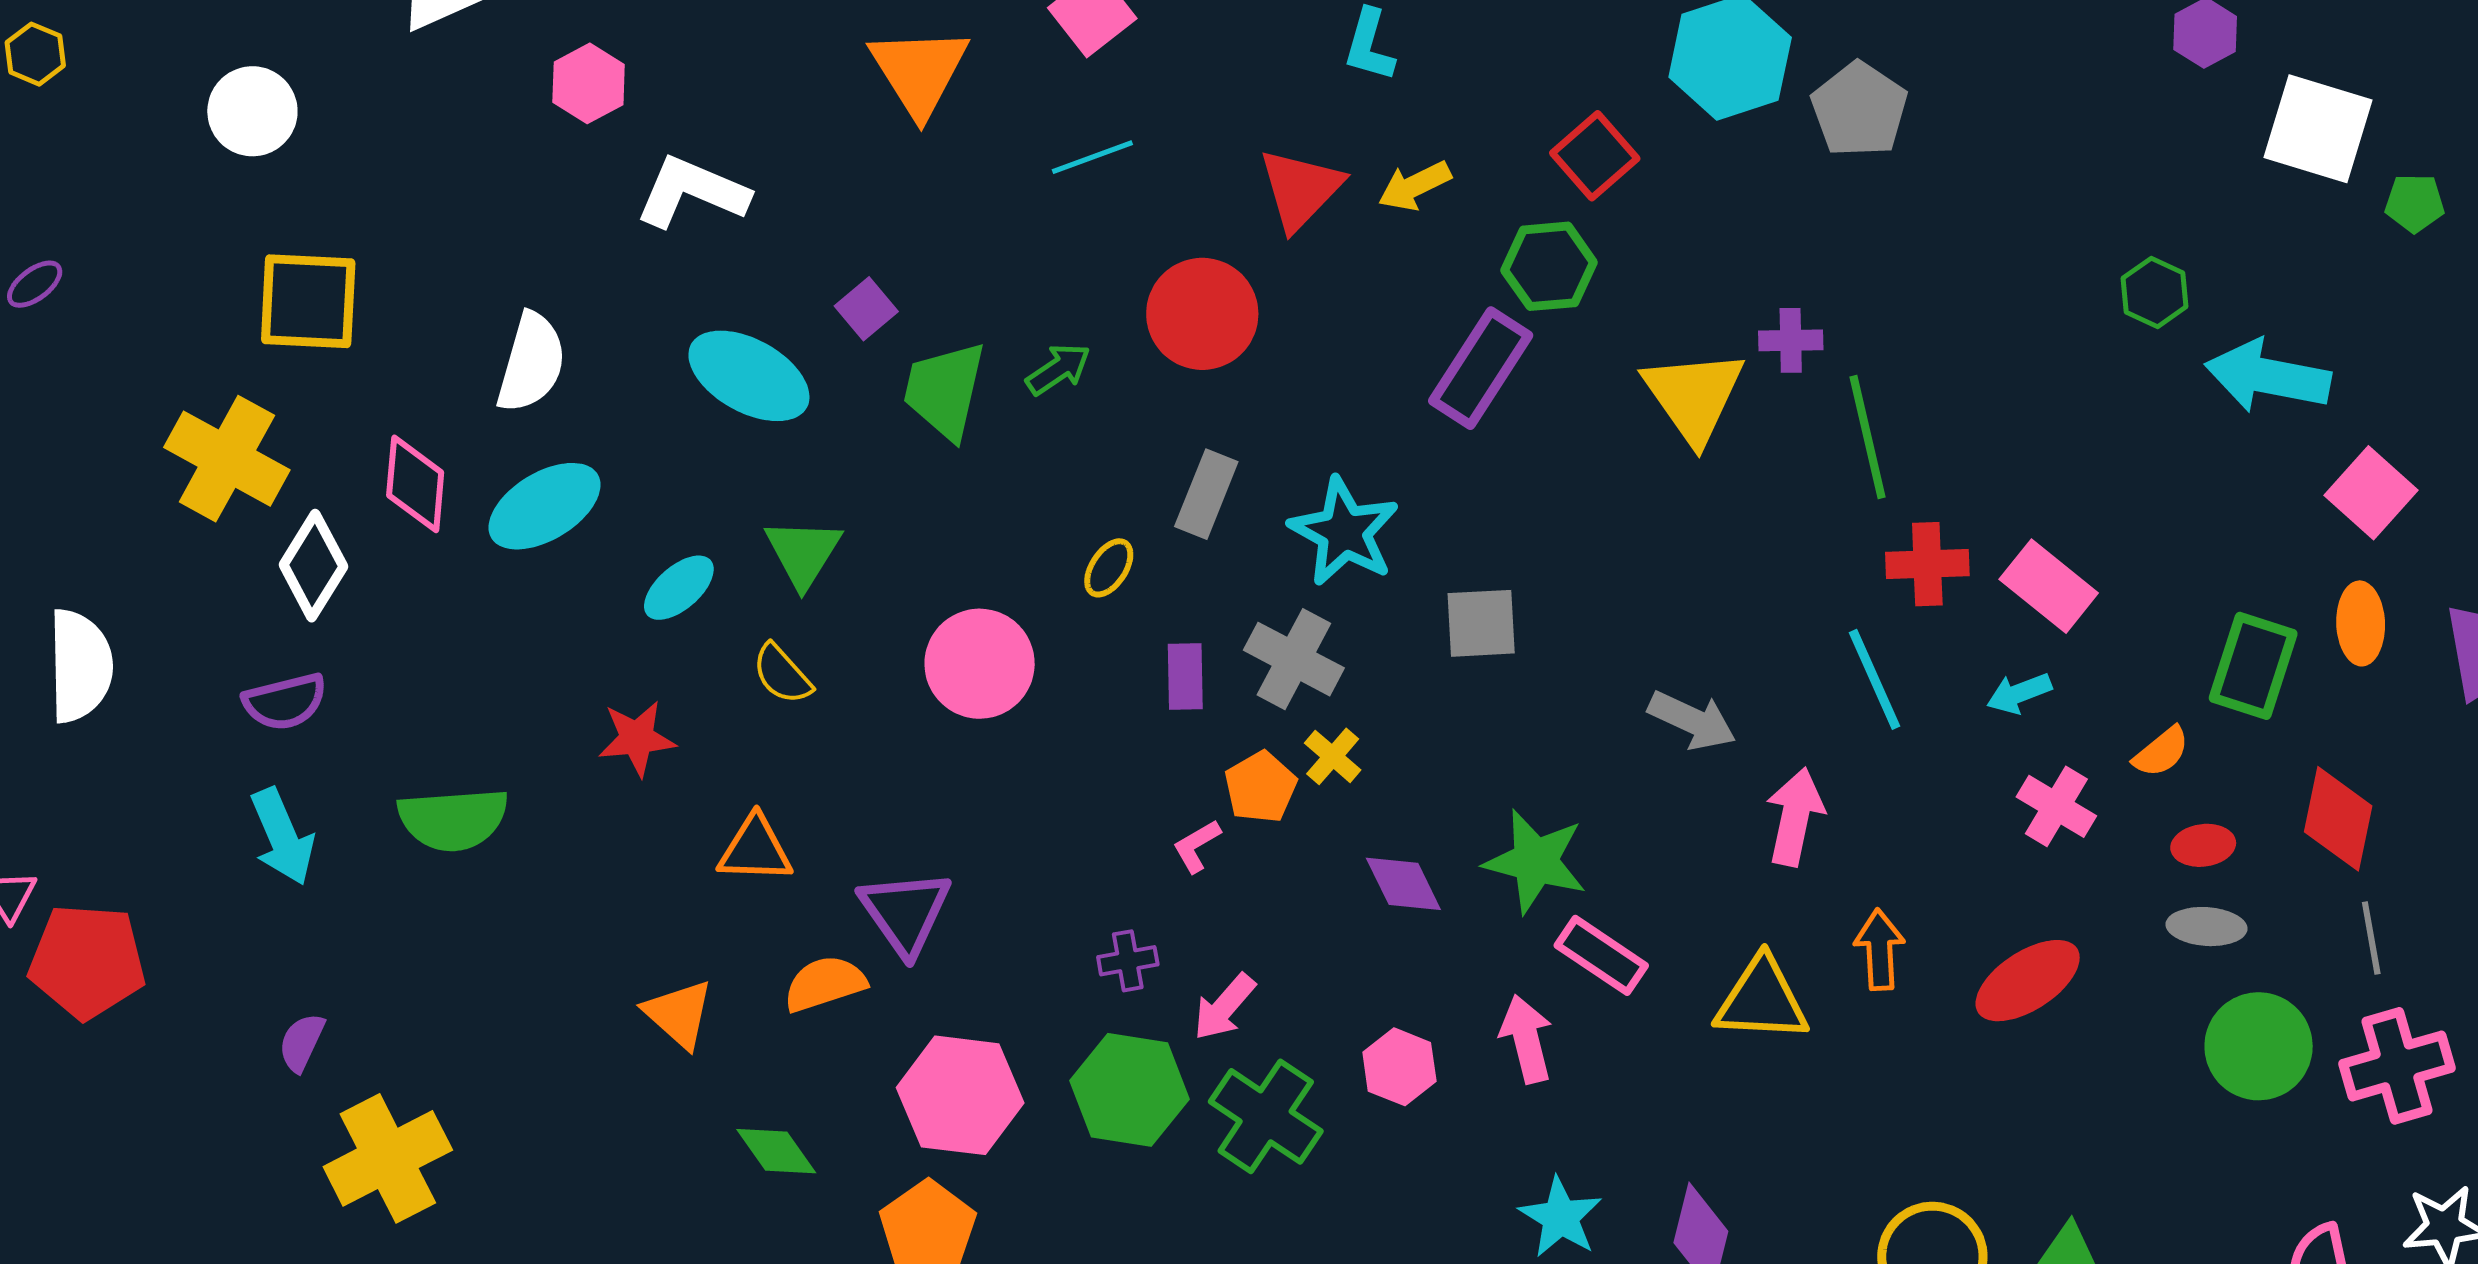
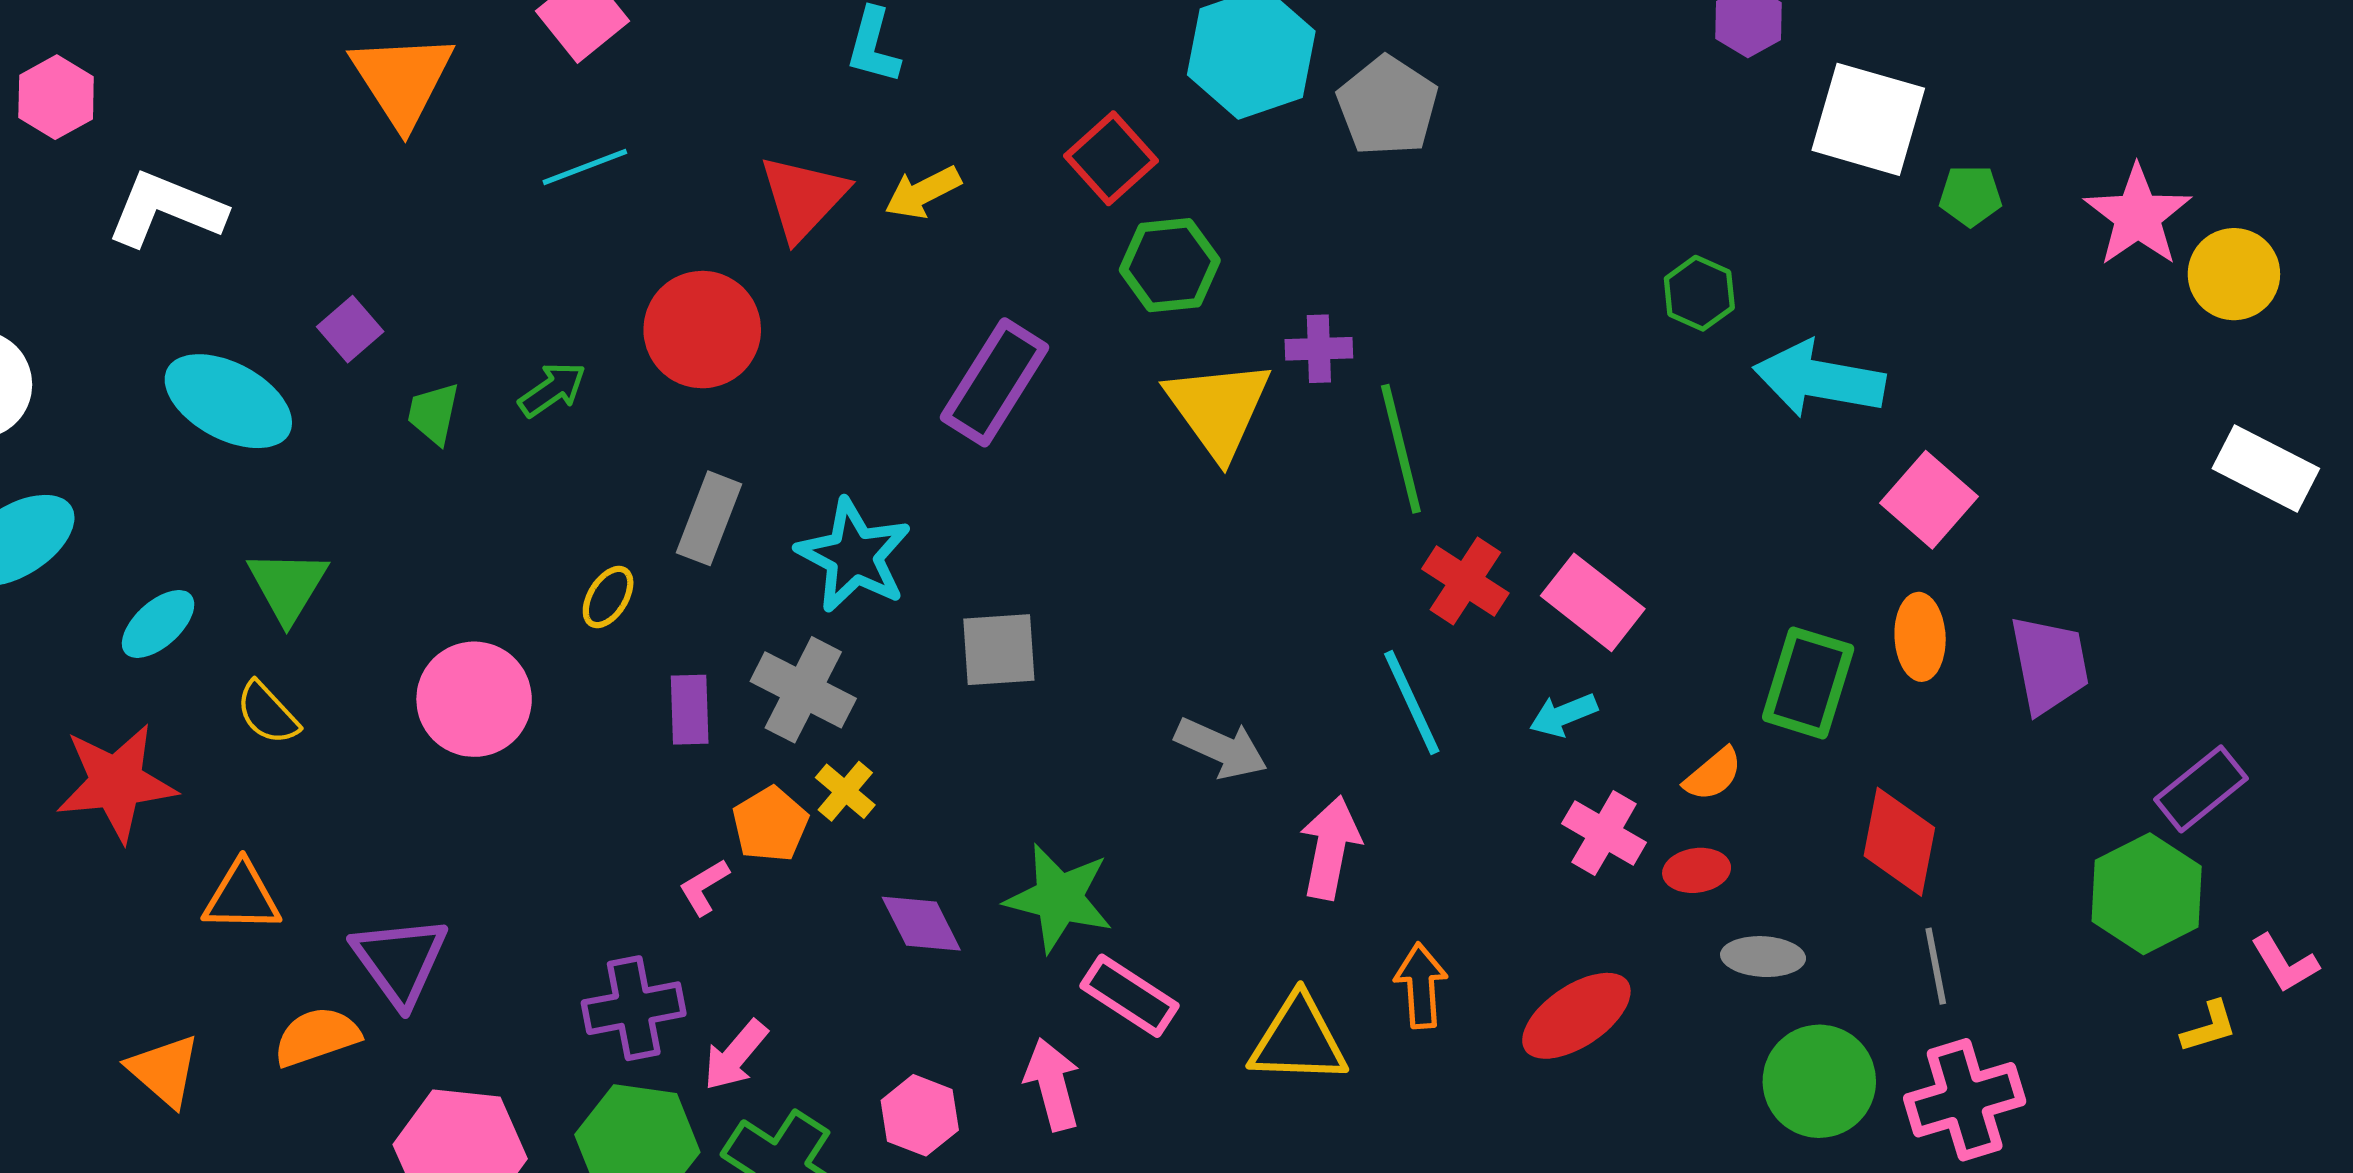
green hexagon: (1549, 266) -> (1170, 265), moved
green trapezoid: (945, 390) -> (433, 413), size x0.6
red cross: (1927, 564) -> (1465, 581), turned 36
red star: (637, 738) -> (116, 782), size x1.5
red ellipse: (2203, 845) -> (1697, 870), moved
purple cross: (1128, 961) -> (634, 1008), size x1.6

